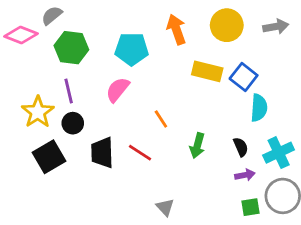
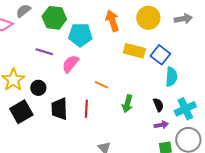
green hexagon: (71, 48) -> (54, 18), moved
purple line: (69, 91) -> (44, 52), moved, turned -60
orange line: (161, 119) -> (101, 85), turned -32
red line: (140, 153) -> (86, 109), turned 60

